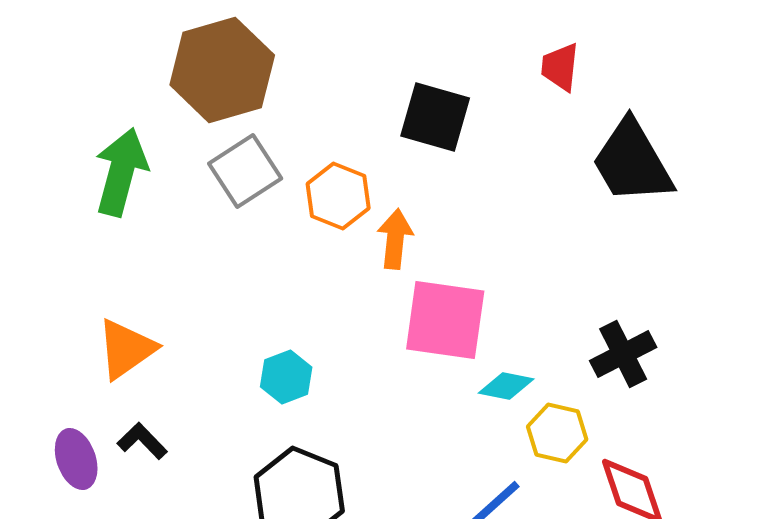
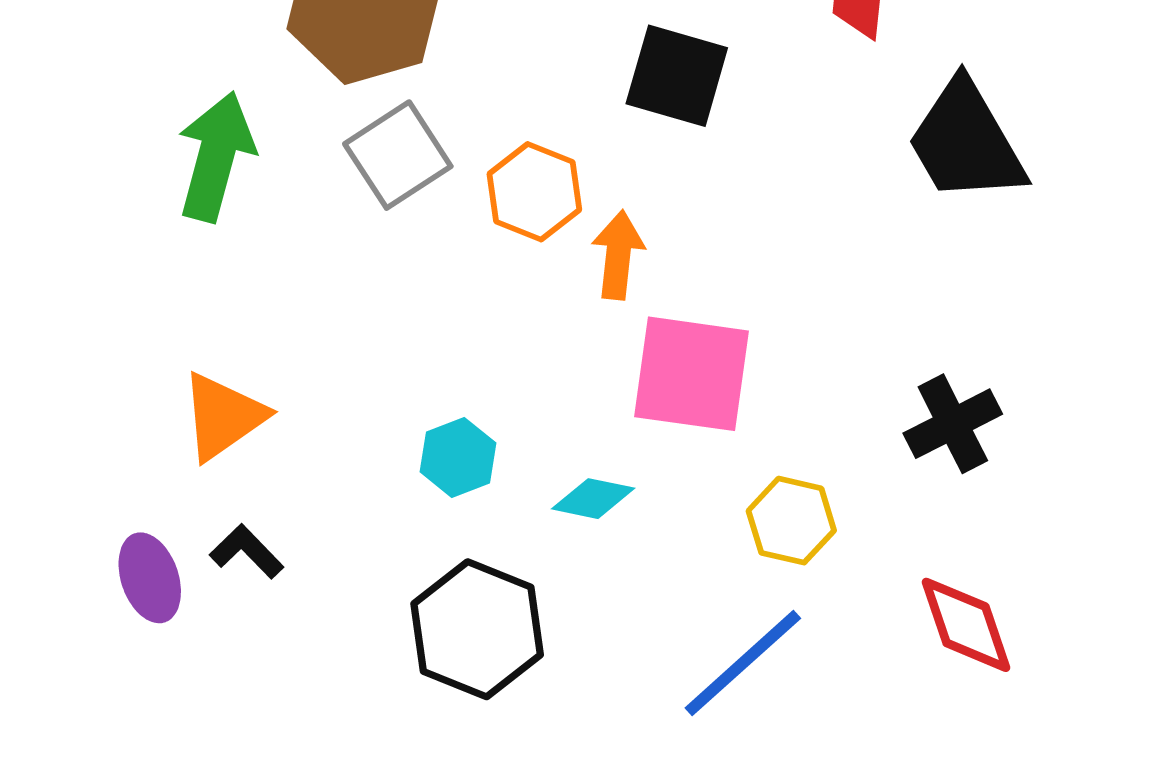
cyan diamond: (506, 386) -> (593, 499), moved
yellow hexagon: (557, 433) -> (791, 521), moved

